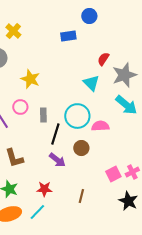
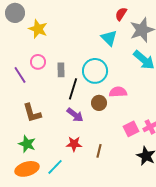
yellow star: (30, 79) -> (38, 29), moved
pink semicircle: (100, 126) -> (118, 92), moved
red star: (44, 189) -> (74, 144), moved

